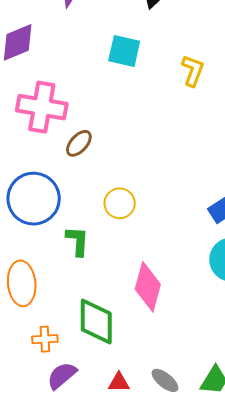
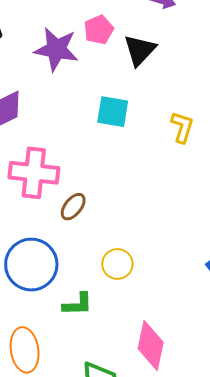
green L-shape: (77, 241) -> (78, 304), turned 88

